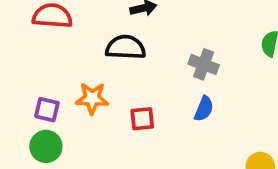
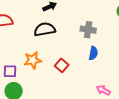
red square: (142, 119) -> (62, 65), turned -32

